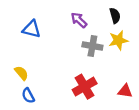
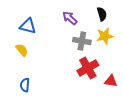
yellow semicircle: (21, 73) -> (22, 50), moved
red cross: (85, 87) -> (88, 68), moved
blue semicircle: (28, 96) -> (25, 85), turned 32

